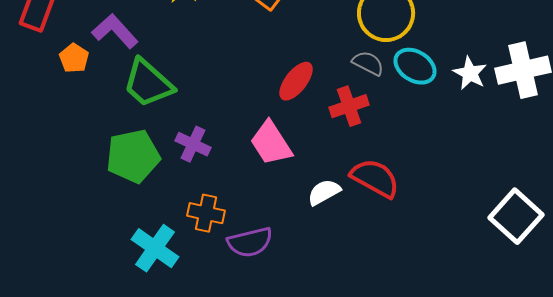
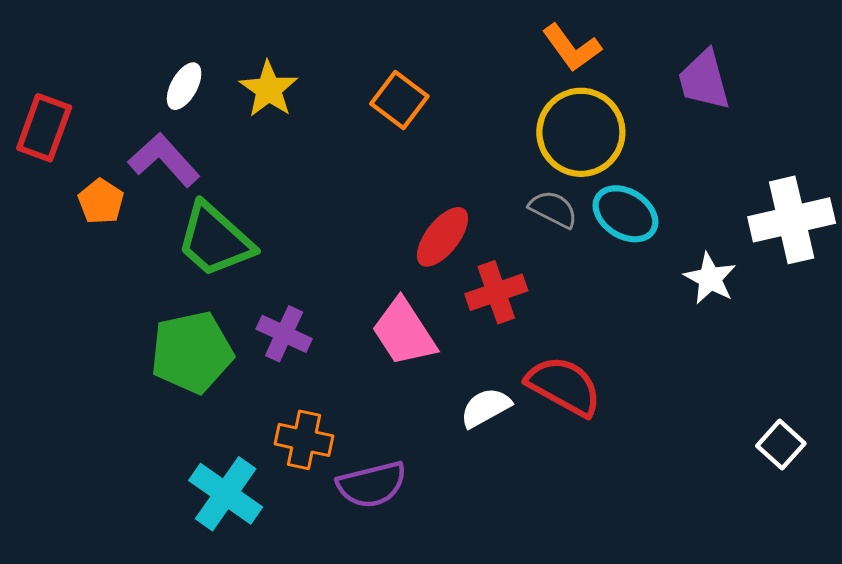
white star: (470, 73) -> (710, 278), moved
red cross: (349, 106) -> (496, 292), moved
white square: (516, 216) -> (781, 445), size x0.6

